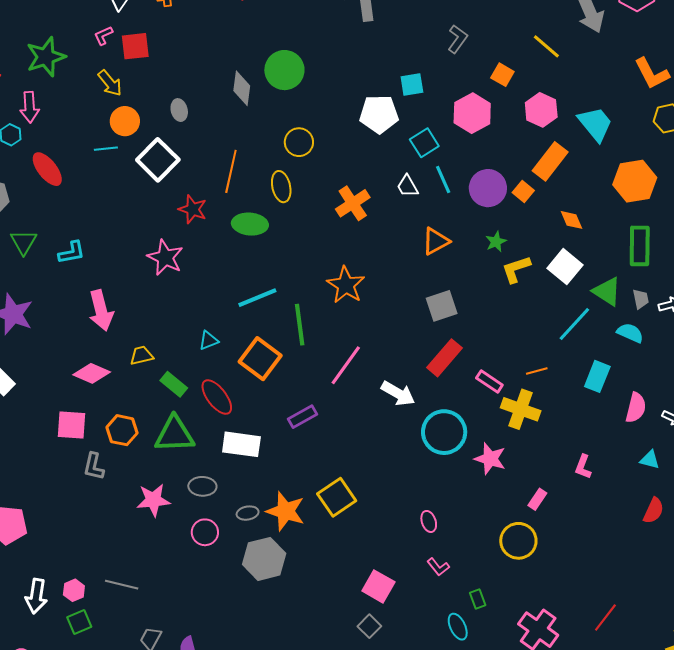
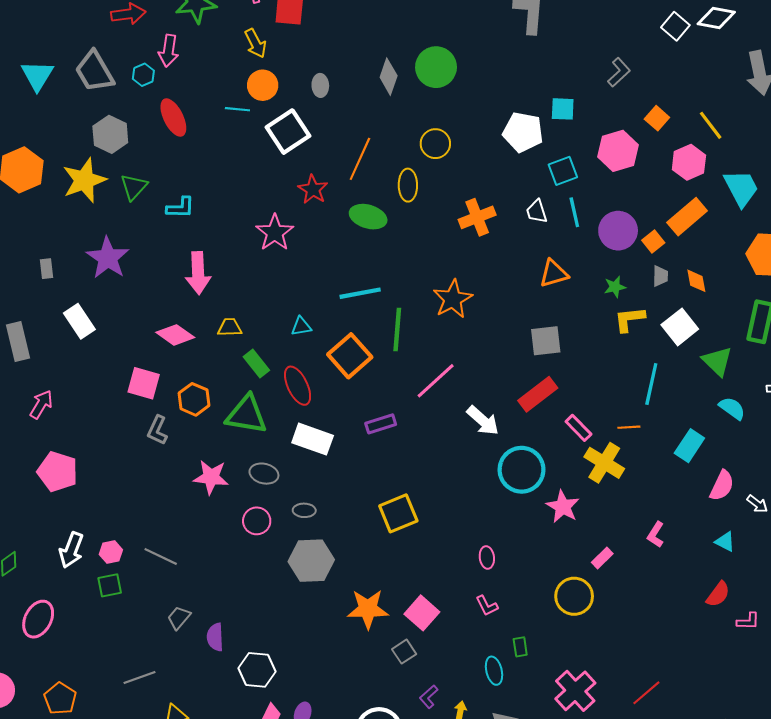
yellow line: (546, 46) -> (711, 125), moved
gray trapezoid: (641, 299) -> (660, 276), moved
cyan line: (574, 324) -> (651, 384), moved, turned -42
orange star: (286, 511) -> (368, 609), moved, turned -30

